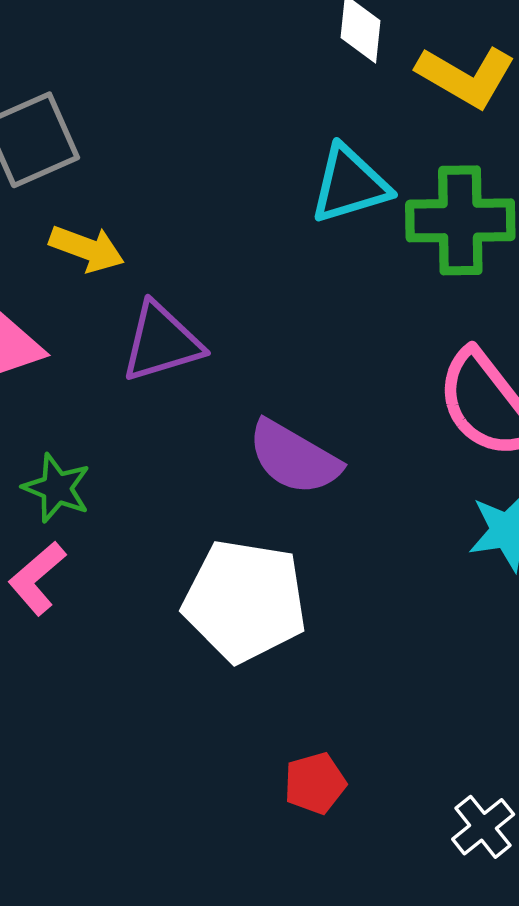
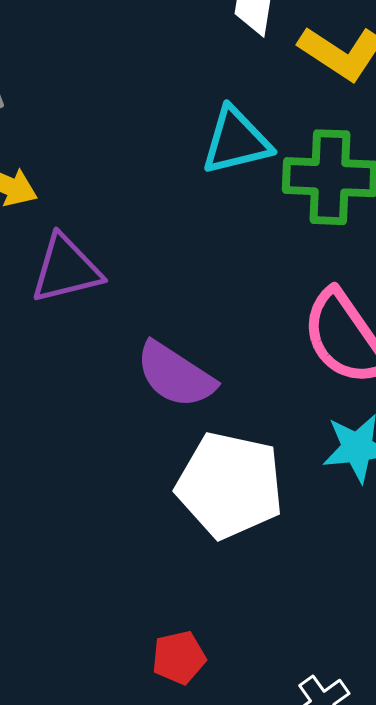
white pentagon: (245, 601) -> (230, 485), moved

